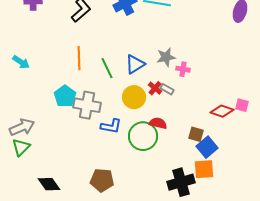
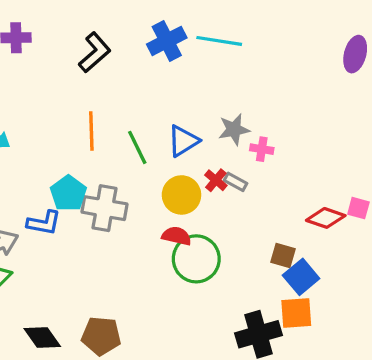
red semicircle: (158, 123) -> (177, 236), moved
blue L-shape: (111, 126) -> (44, 223), moved
brown pentagon: (102, 180) -> (101, 336), moved

